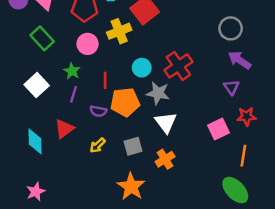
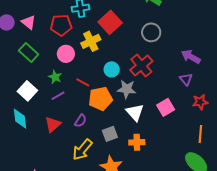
gray circle: (231, 28) -> (151, 32), moved
red line: (105, 80) -> (83, 82), turned -56
purple line: (74, 94) -> (58, 96), turned 48
purple semicircle: (98, 111) -> (80, 121), moved, turned -64
pink square: (219, 129) -> (166, 107), moved
cyan diamond: (35, 141) -> (20, 119), moved
yellow arrow: (98, 145) -> (82, 150), moved, size x1.6
orange cross: (165, 159) -> (137, 142), turned 35

